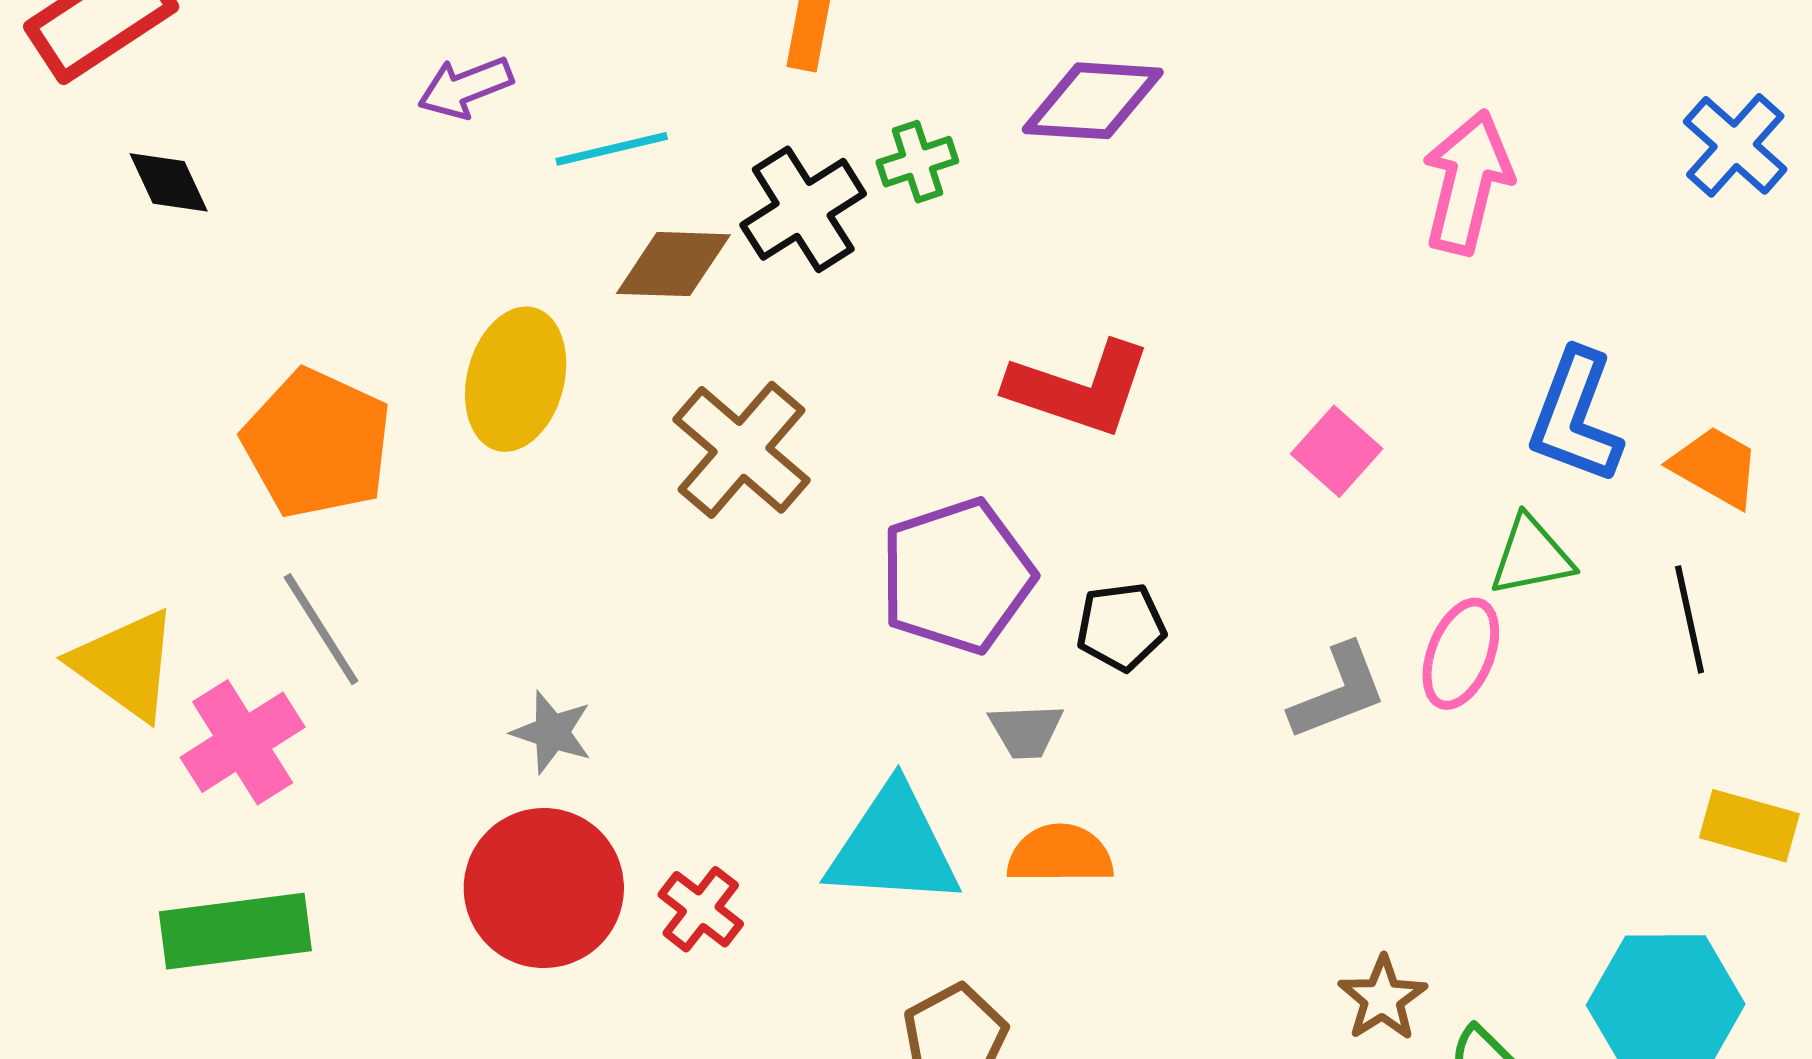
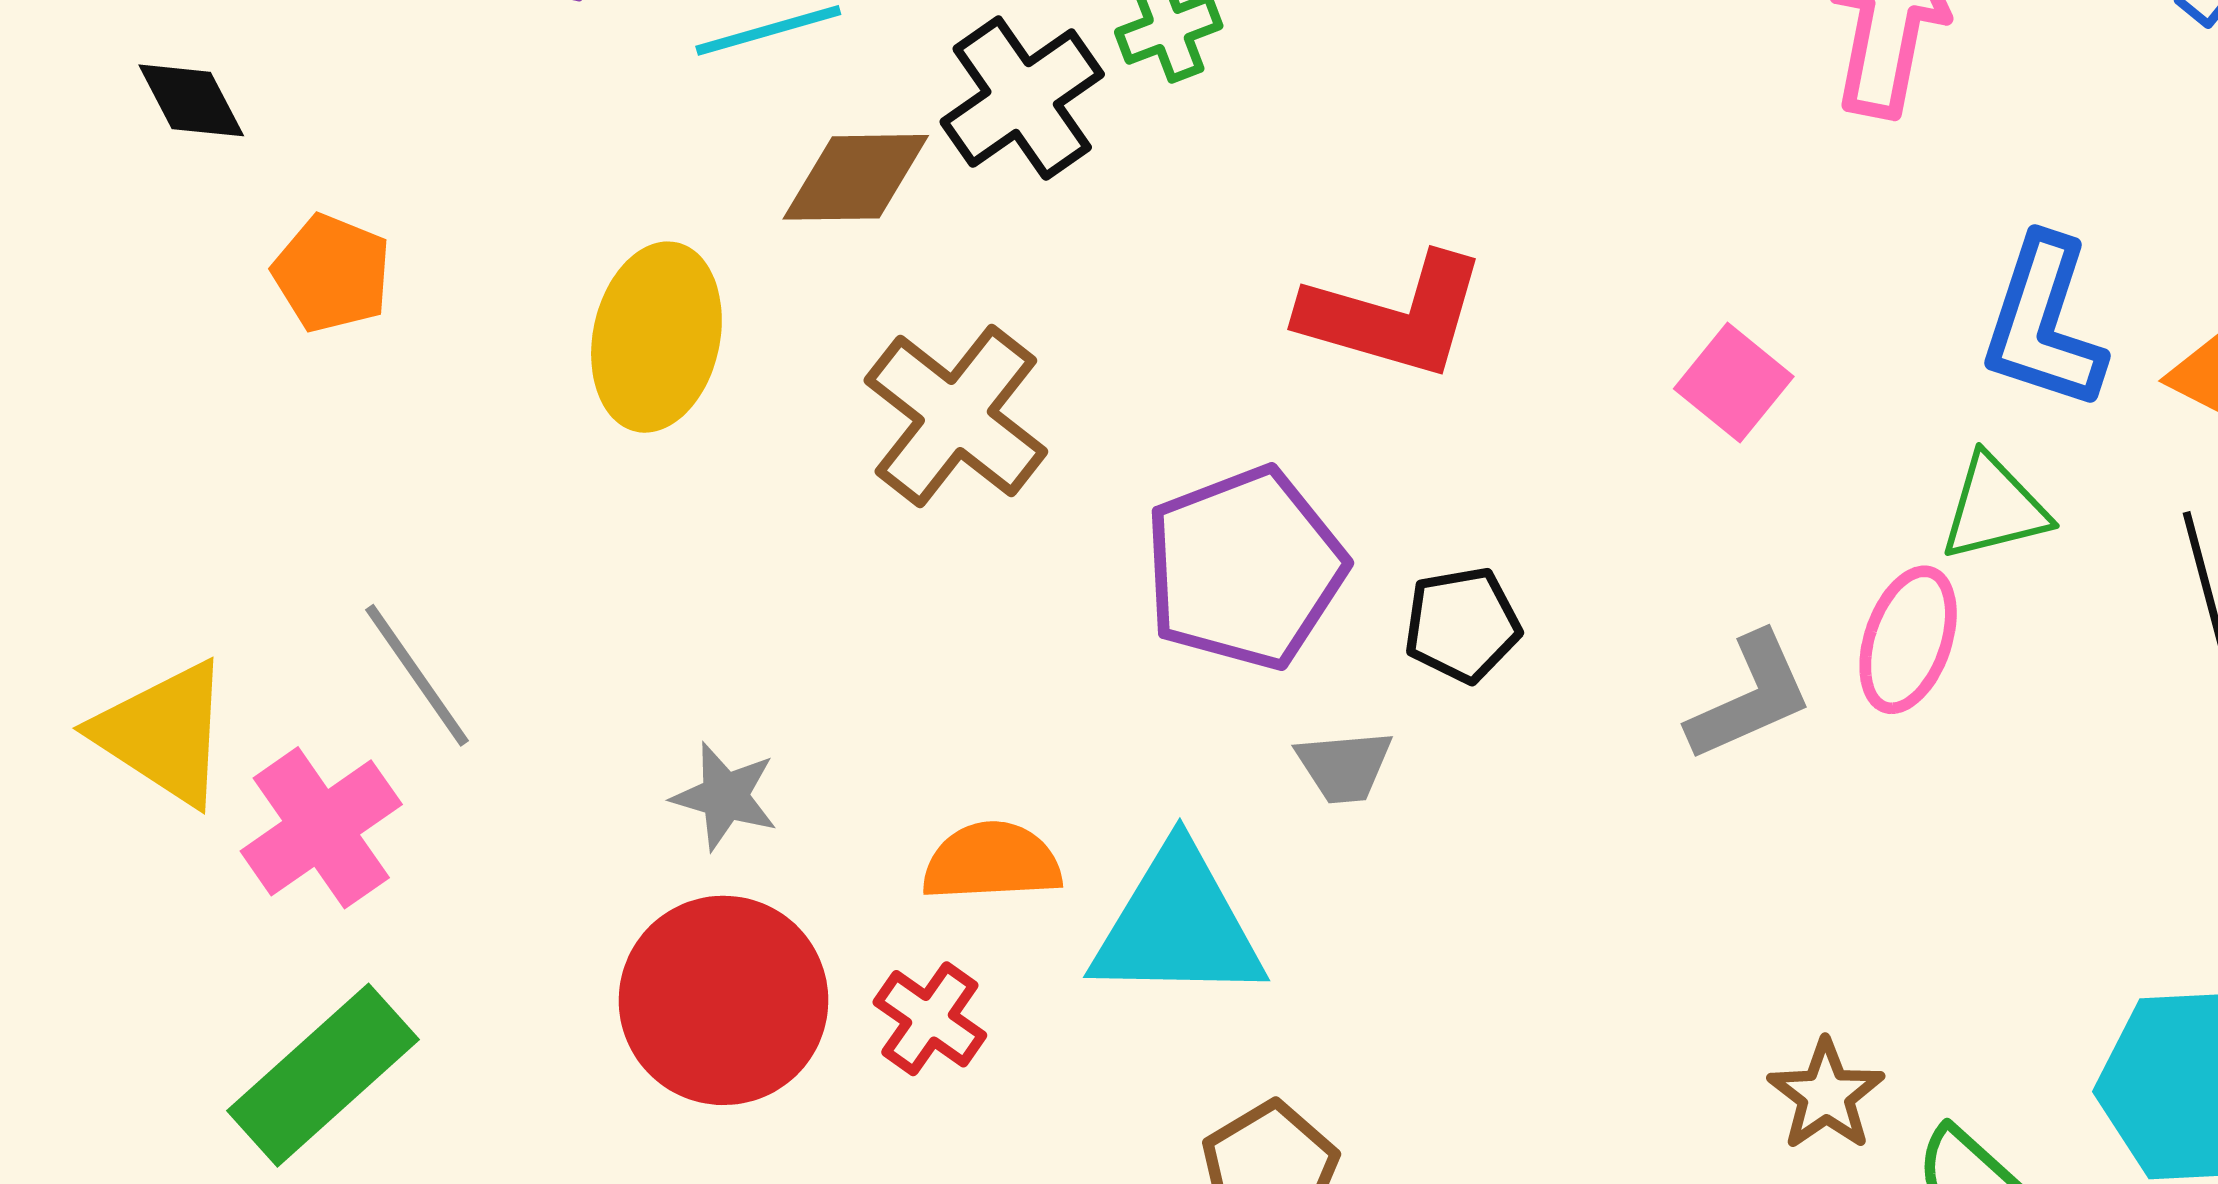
orange pentagon: (317, 443) -> (332, 273), moved, size x0.6
orange semicircle: (1060, 854) -> (992, 862), moved
green rectangle: (235, 931) -> (323, 1075), turned -32

